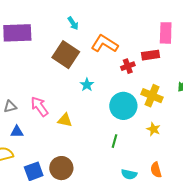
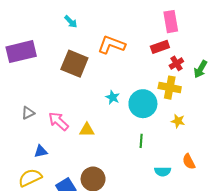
cyan arrow: (73, 23) -> (71, 22), moved
red cross: (128, 66) -> (176, 63), moved
cyan star: (87, 85) -> (113, 97), moved
gray triangle: (10, 107) -> (28, 113), moved

